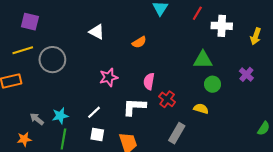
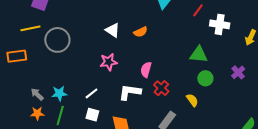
white triangle: (97, 32) -> (113, 30), moved
yellow semicircle: (201, 109) -> (192, 100), turned 32
orange star: (24, 139) -> (37, 113), moved

